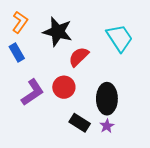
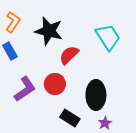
purple star: (107, 126) -> (105, 123), moved

